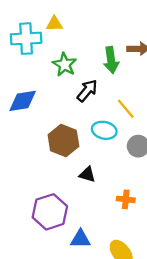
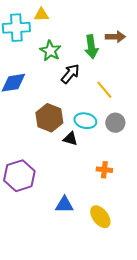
cyan ellipse: (104, 130) -> (85, 121), moved
black triangle: (87, 174) -> (70, 139), moved
purple hexagon: (50, 212) -> (19, 176), moved

